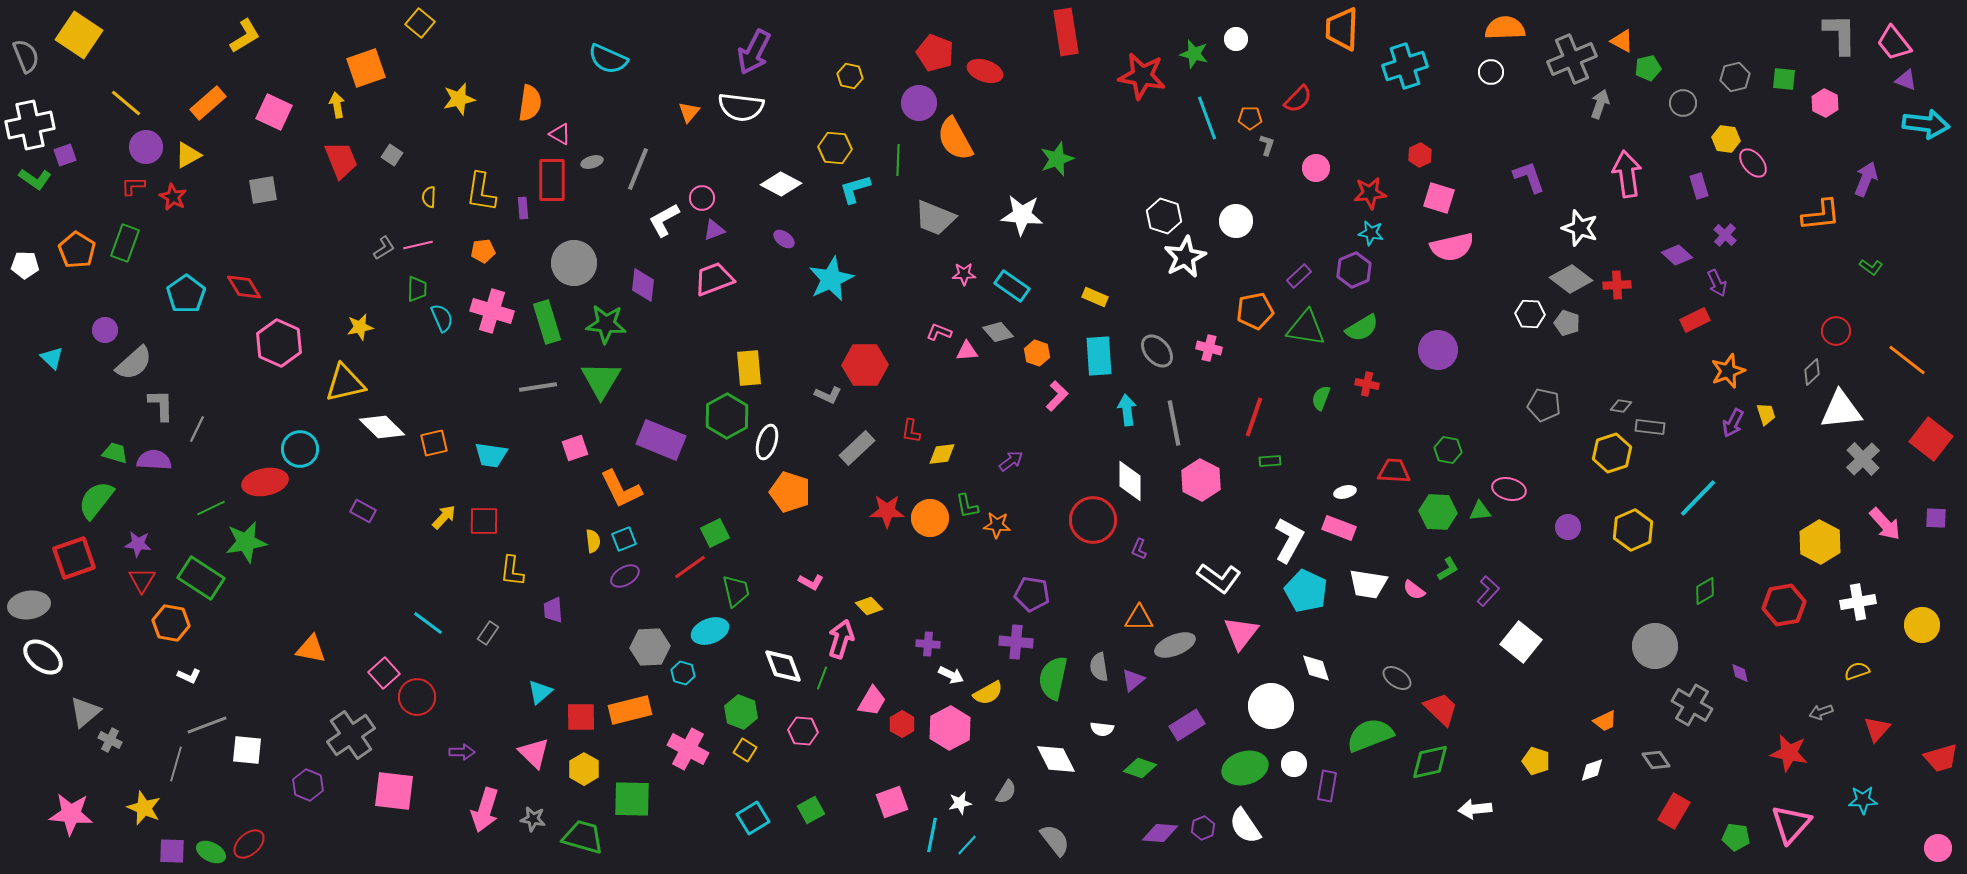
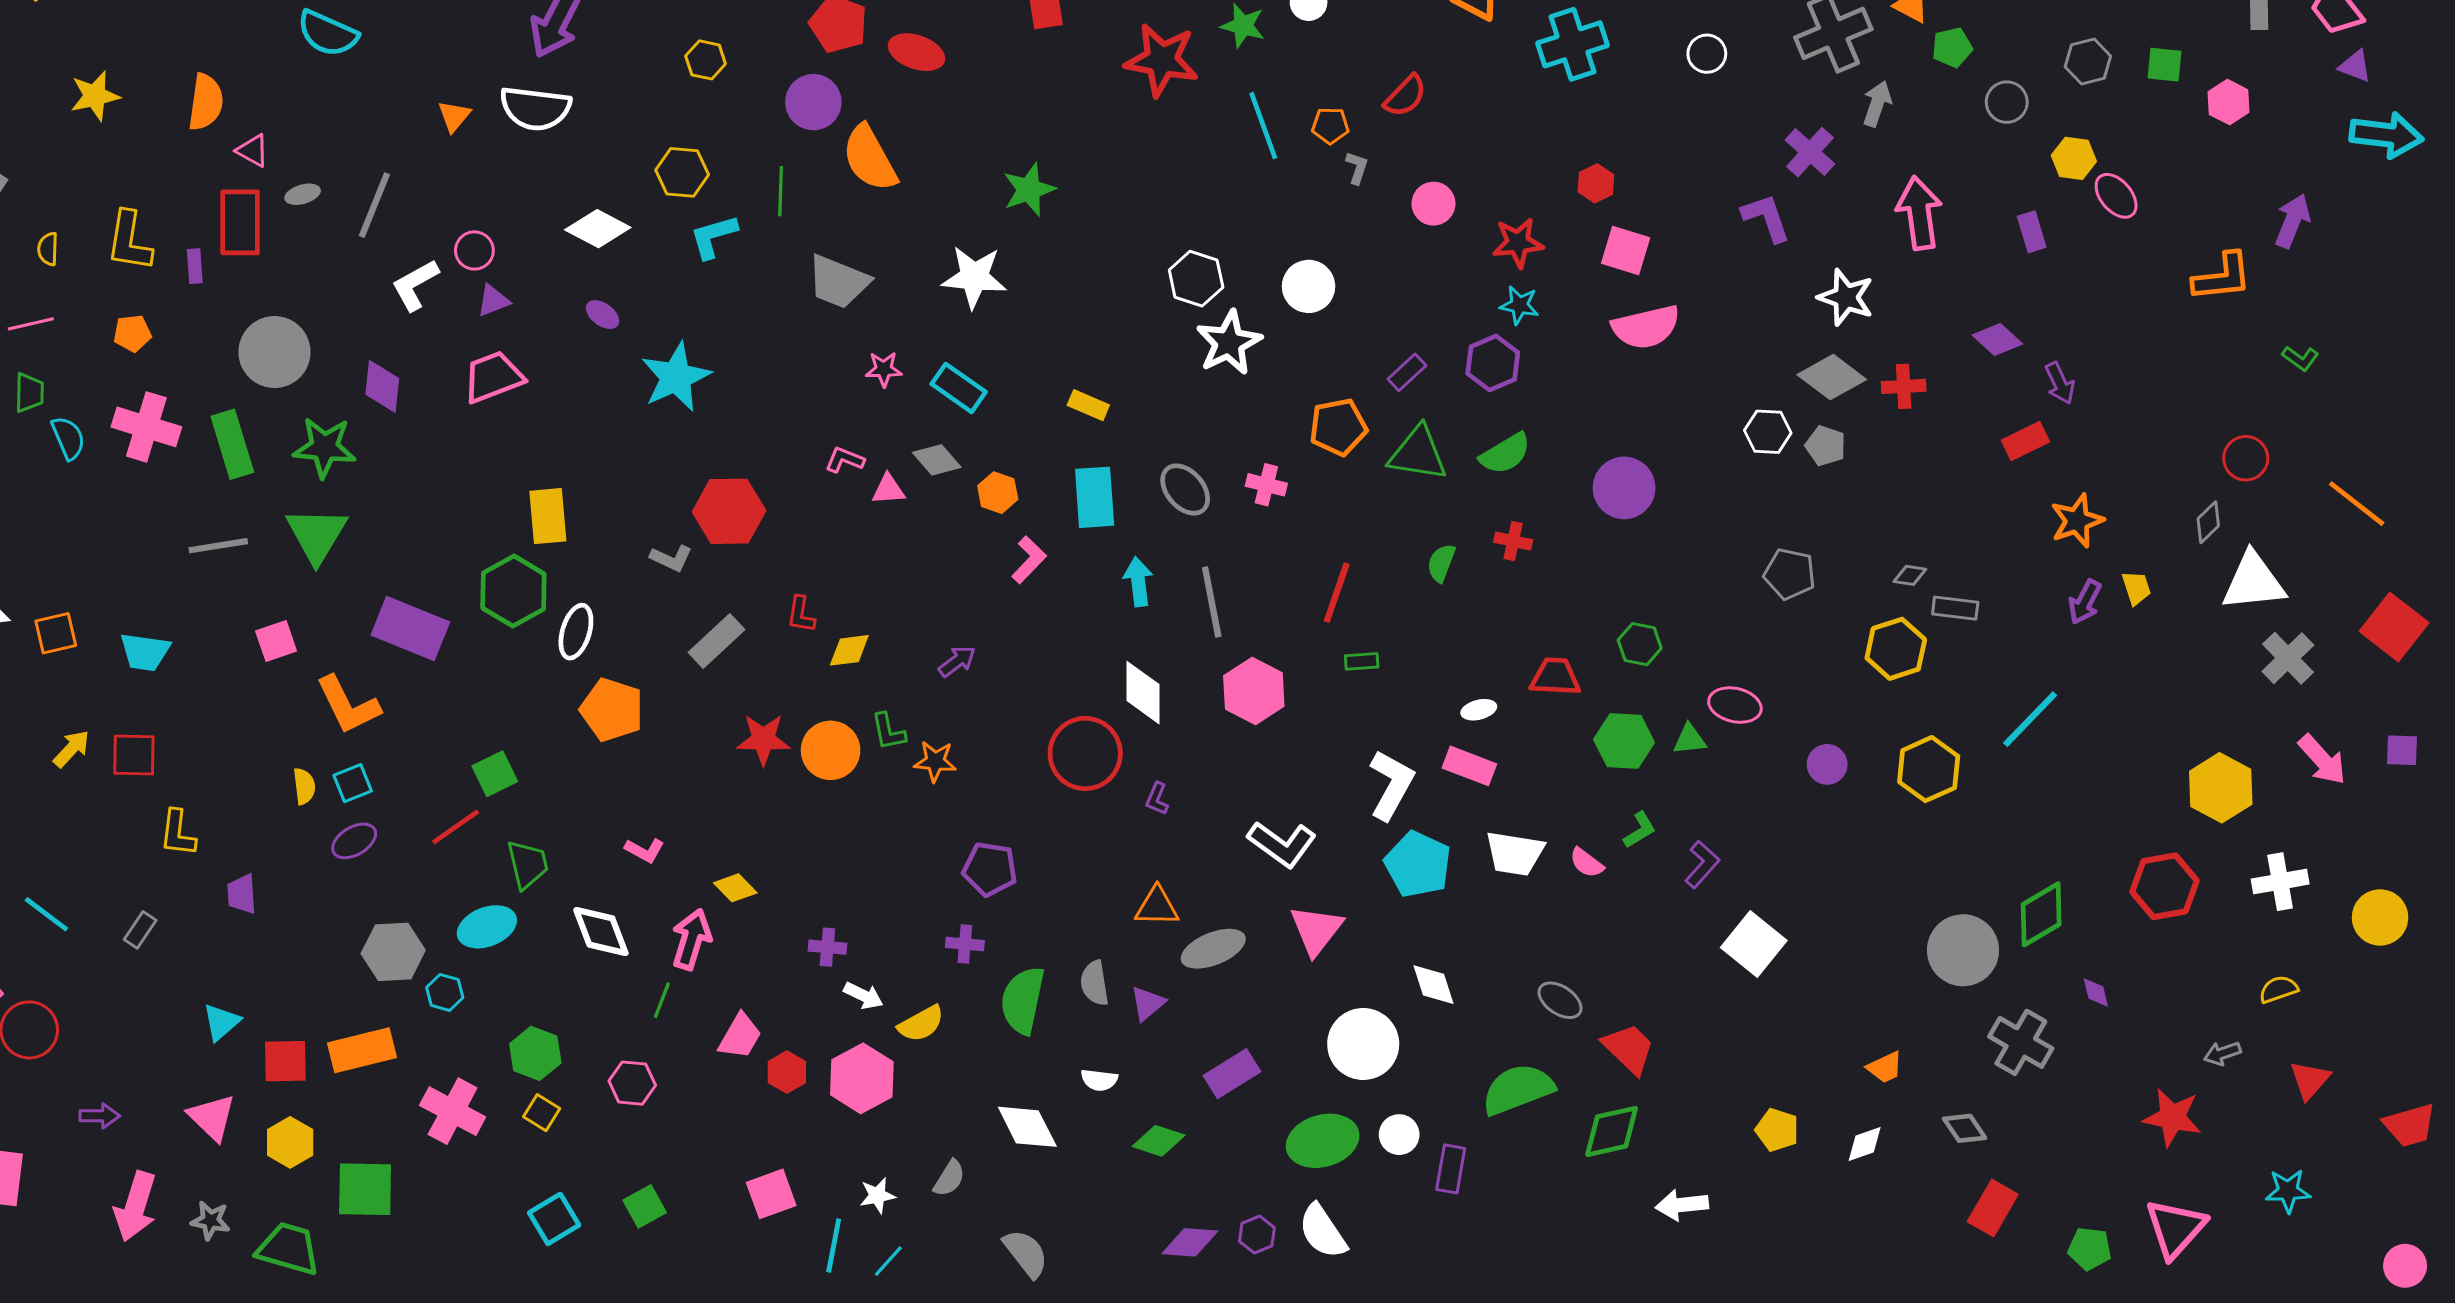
purple cross: (1725, 235) -> (1810, 152), moved, size x1.4
green diamond: (1705, 591) -> (2041, 914), moved, size x1.5
purple cross: (1016, 642) -> (965, 944), size x0.7
white diamond: (783, 666) -> (601, 932), moved

